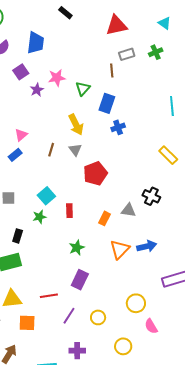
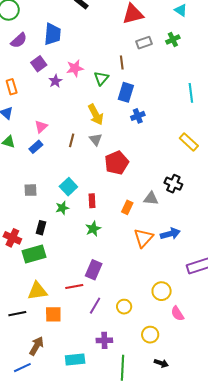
brown line: (112, 70) -> (122, 62), moved
green star: (77, 248) -> (93, 229), moved
purple rectangle: (80, 280) -> (94, 270), moved

